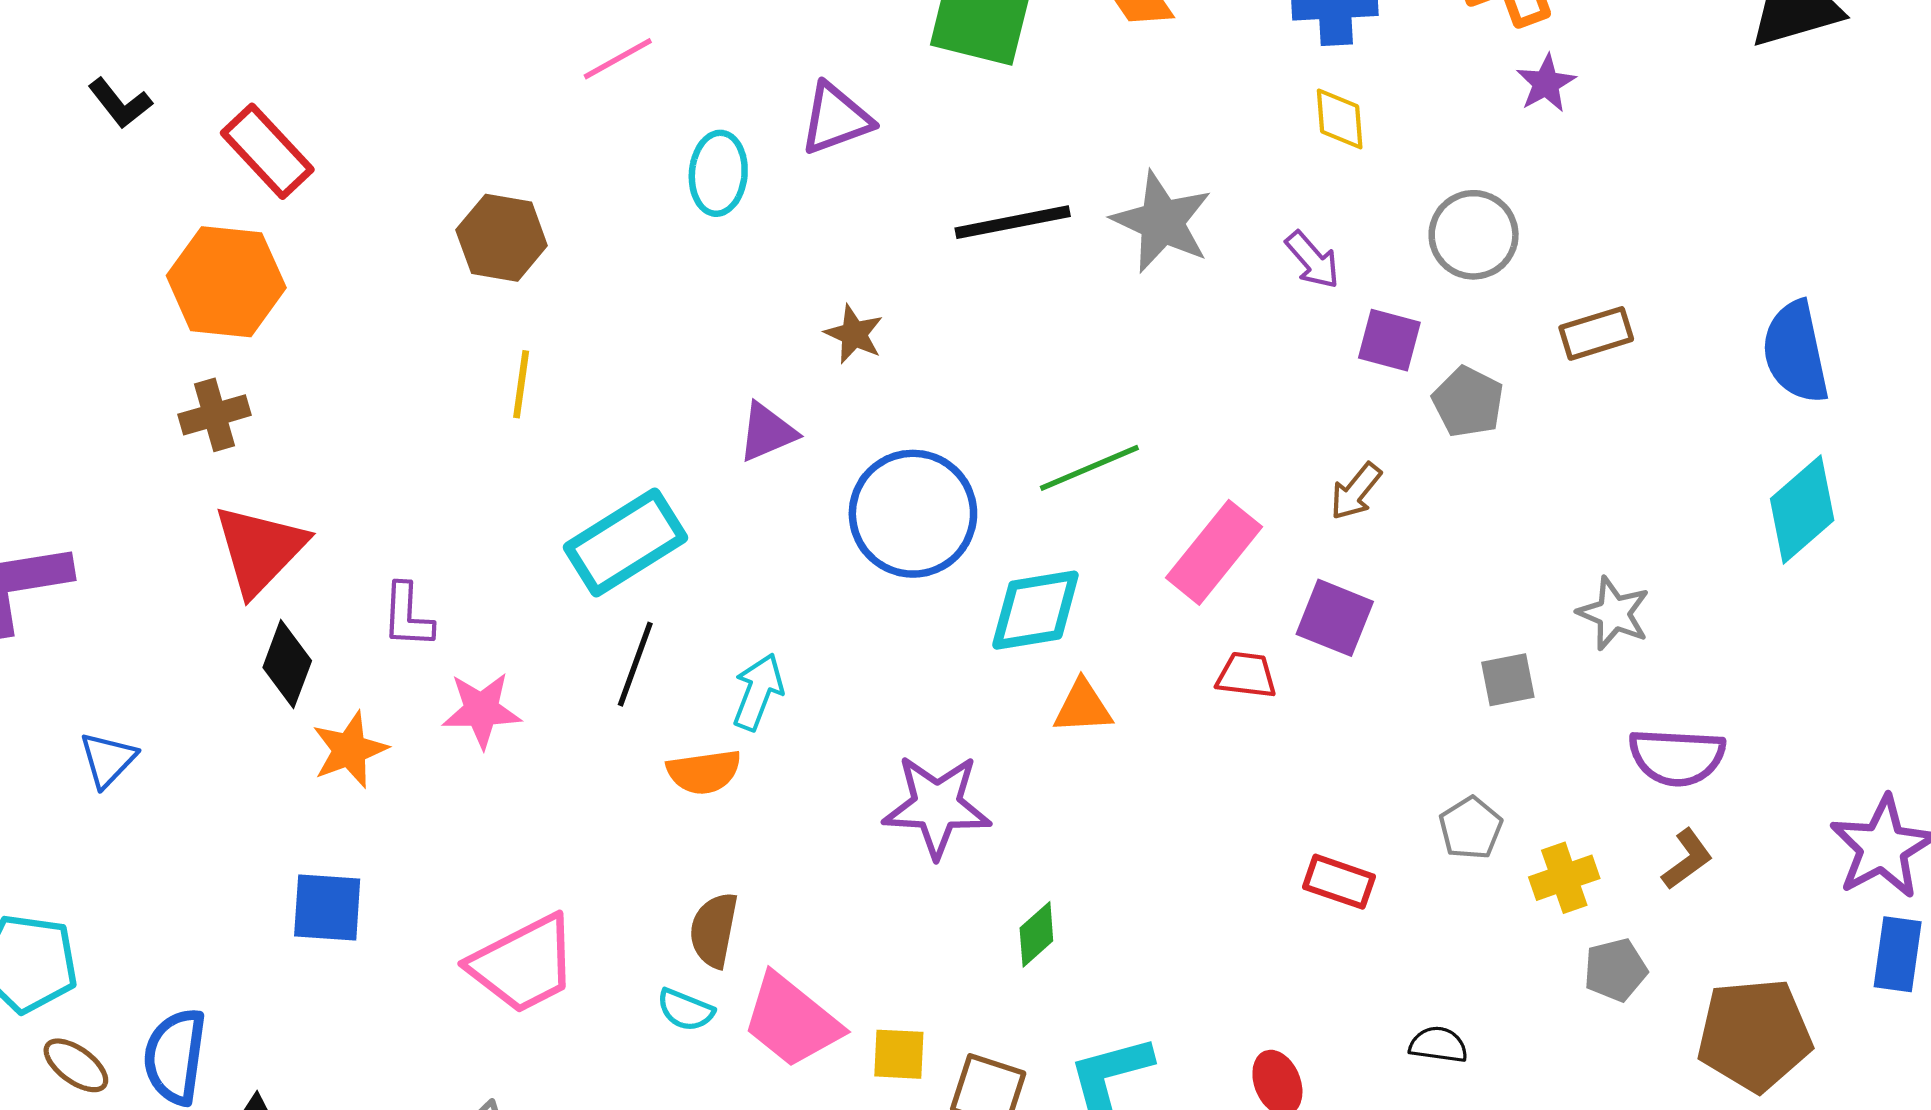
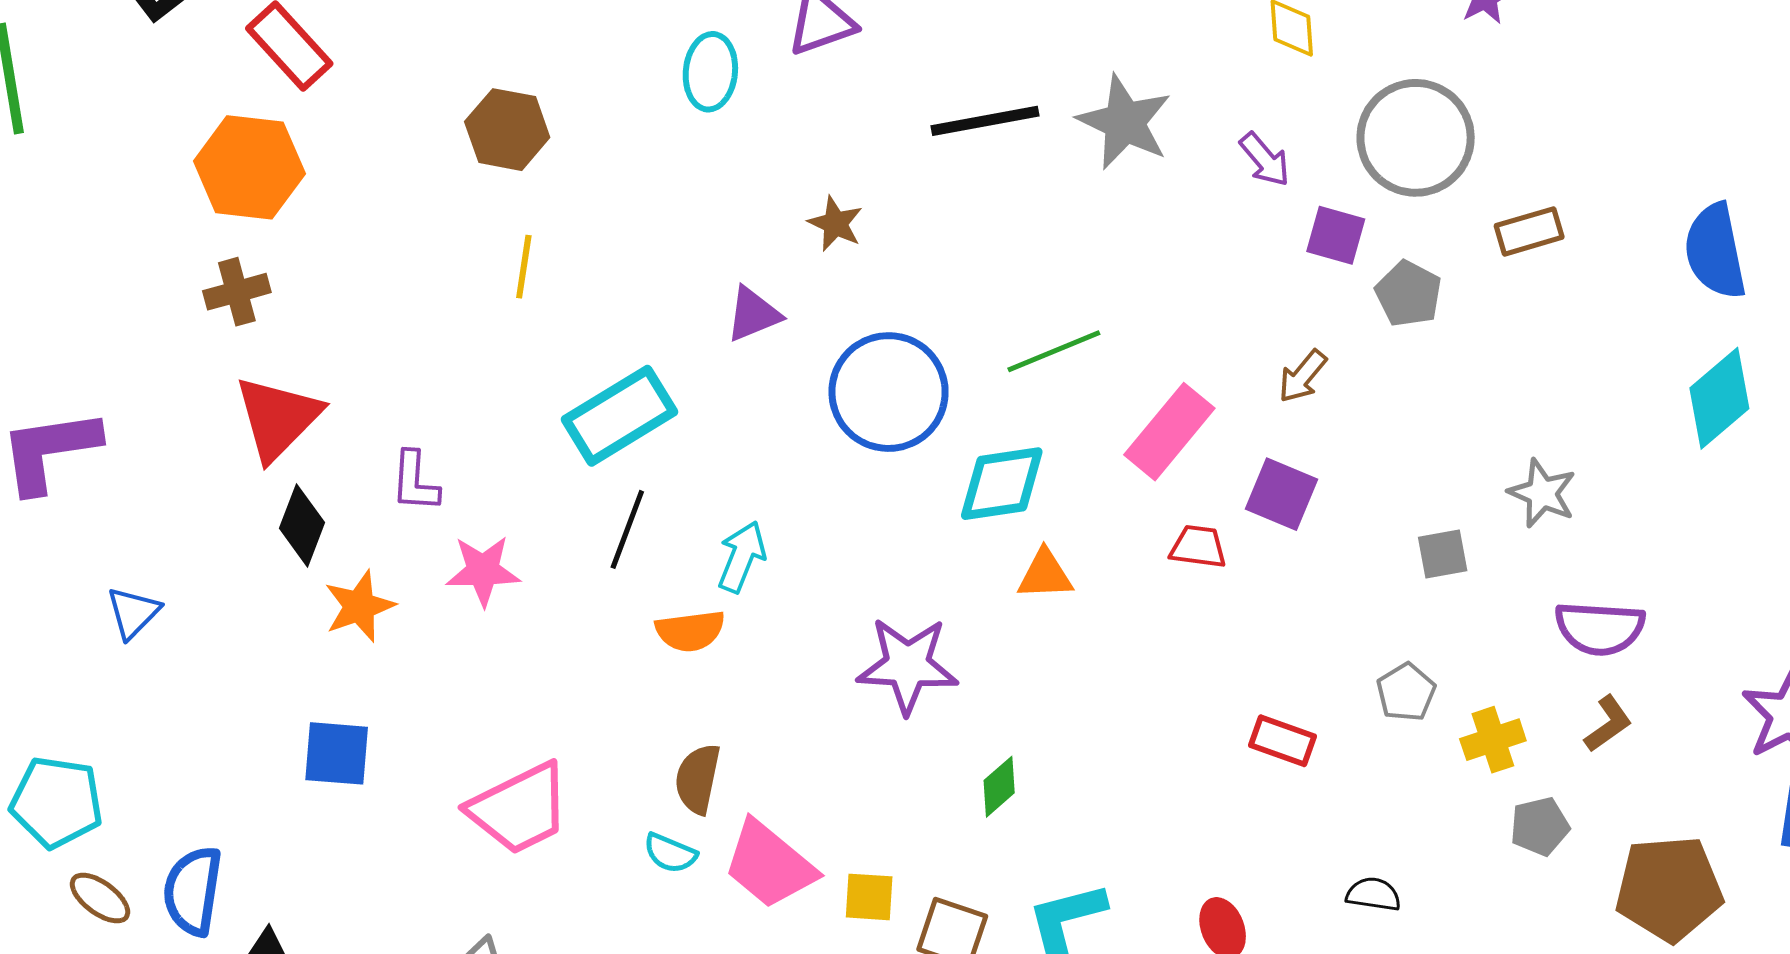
gray circle: (1474, 235) -> (1416, 138), size x1.4

